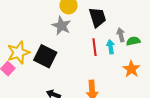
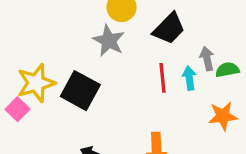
black trapezoid: (97, 17) -> (169, 28), turned 60
orange star: (131, 69) -> (223, 116), turned 30

